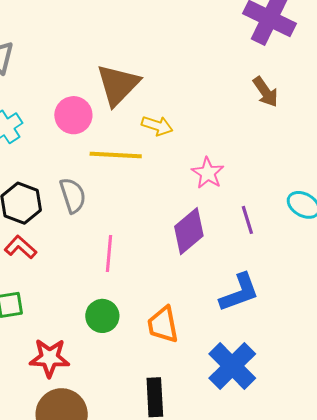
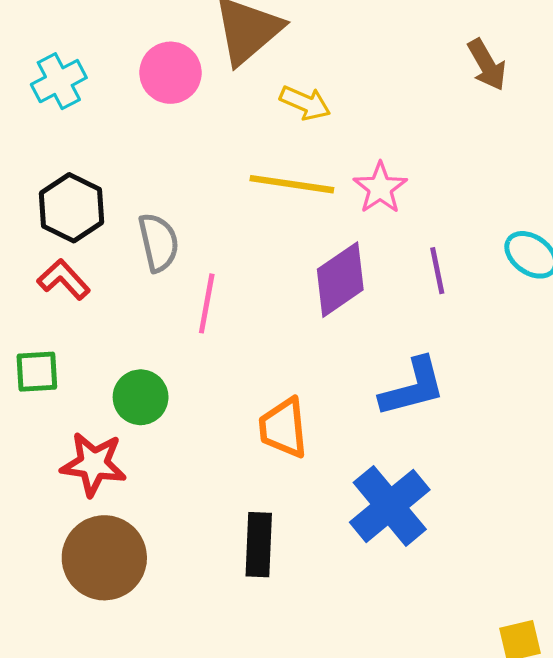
yellow line: (116, 155) -> (292, 184), moved
gray semicircle: (73, 195) -> (158, 242), moved
green circle: (102, 316) -> (141, 397), moved

